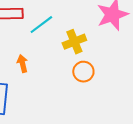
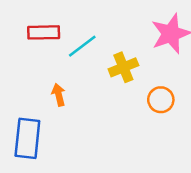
orange circle: (83, 72) -> (161, 100), moved

